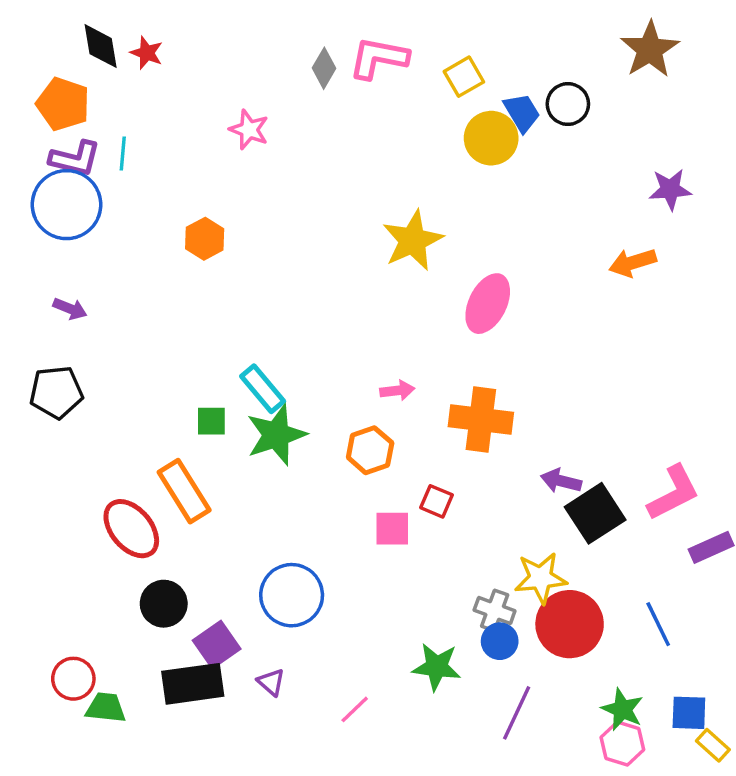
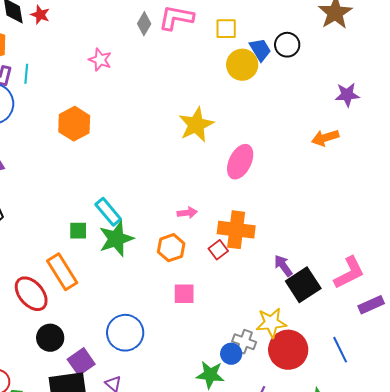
yellow square: (464, 77) -> (226, 29), turned 30
orange hexagon: (205, 239) -> (74, 124), size x1.4
purple arrow: (561, 481) -> (283, 266), turned 40
red square: (437, 501) -> (218, 250), moved, turned 30
blue circle: (500, 641) -> (231, 354), moved

